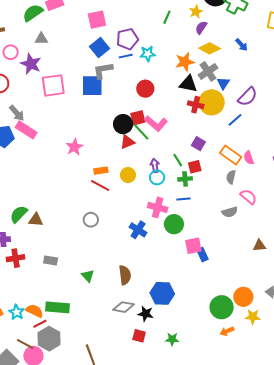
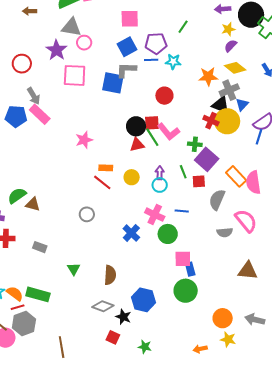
green line: (167, 17) -> (183, 27), moved
gray triangle: (41, 39) -> (71, 27), size x1.5
pink circle: (11, 52) -> (84, 43), moved
black triangle: (188, 84) -> (221, 105), moved
blue line: (235, 120) -> (259, 137), moved, turned -42
purple square: (198, 144) -> (207, 159), size x1.6
pink semicircle: (249, 158) -> (253, 182), size x1.6
gray semicircle: (231, 177) -> (217, 200), moved, size x1.5
green cross: (185, 179) -> (195, 144), moved
pink semicircle: (248, 197) -> (246, 221), size x1.4
brown triangle: (259, 245) -> (248, 271), size x1.5
green circle: (222, 307) -> (186, 291), moved

